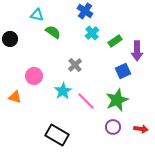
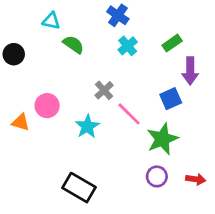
green rectangle: (115, 41) -> (172, 43), moved
orange triangle: (15, 97) -> (21, 122), moved
pink line: (86, 101) -> (129, 114), moved

